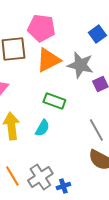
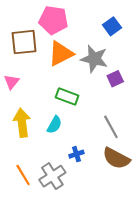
blue cross: (63, 186) -> (76, 154), moved

